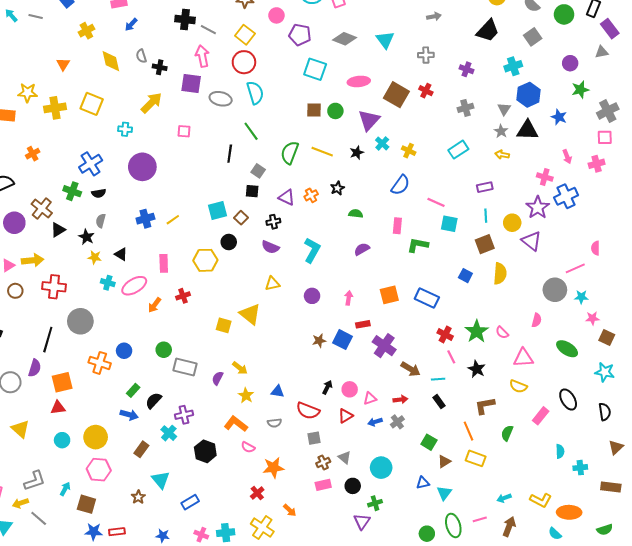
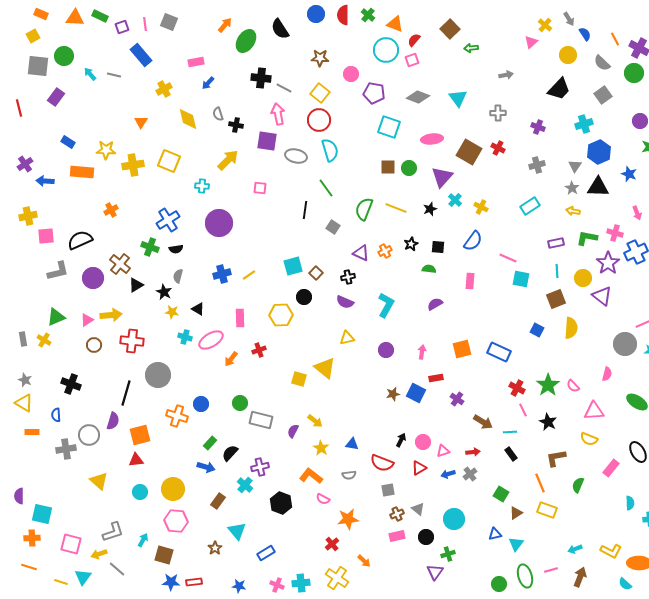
black square: (252, 191) -> (438, 247), moved
green L-shape: (418, 245) -> (587, 238), moved
purple cross: (384, 346) -> (457, 399), size x0.6

